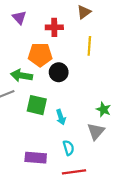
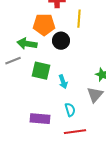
yellow line: (89, 46) -> (79, 19), moved

